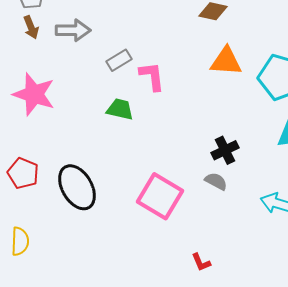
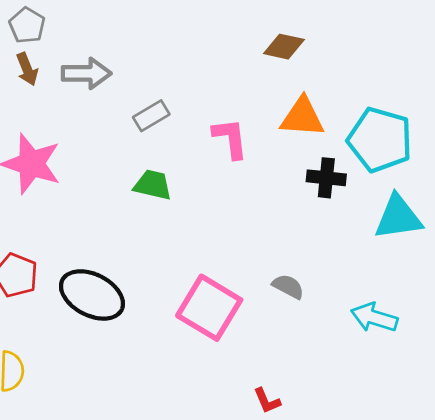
pink L-shape: (152, 76) -> (230, 138), moved
black cross: (225, 150) -> (326, 178), moved, turned 32
black ellipse: (77, 187) -> (92, 295), turned -33

